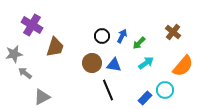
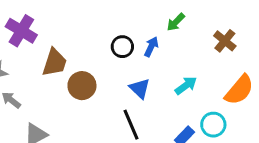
green arrow: (139, 43) -> (176, 22), moved
brown circle: (92, 63) -> (82, 86), moved
blue triangle: (114, 65) -> (140, 88), turned 35

